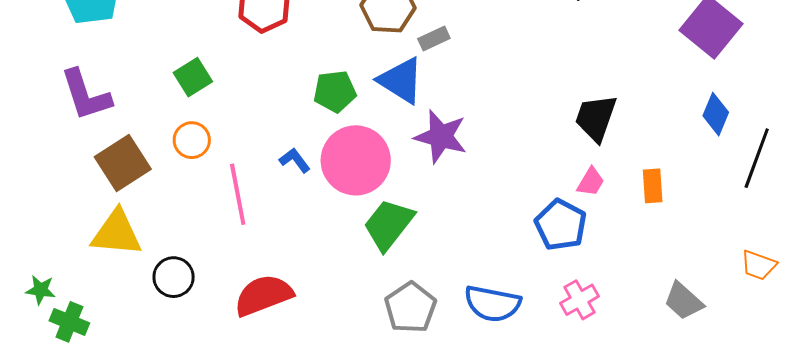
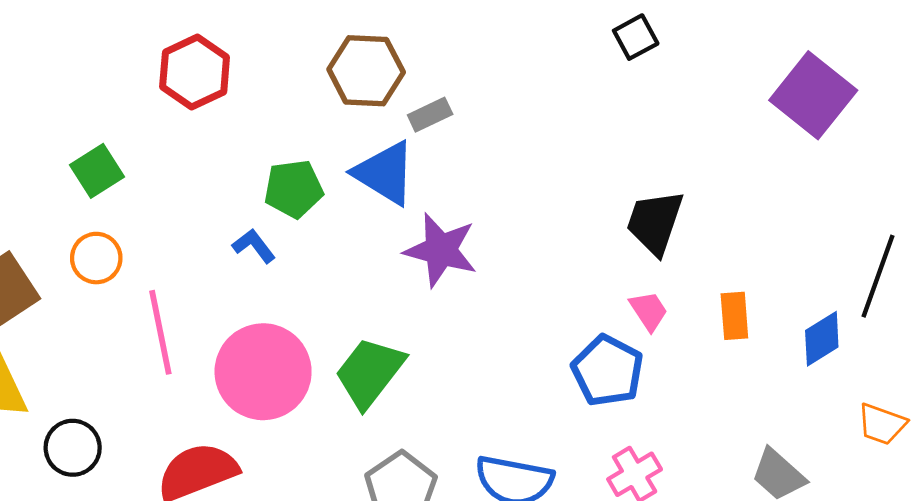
blue diamond: (716, 114) -> (822, 339), moved, turned 36
blue L-shape: (295, 160) -> (254, 246), moved
pink circle: (356, 160) -> (263, 372), moved
pink trapezoid: (591, 182) -> (649, 311), turned -64

